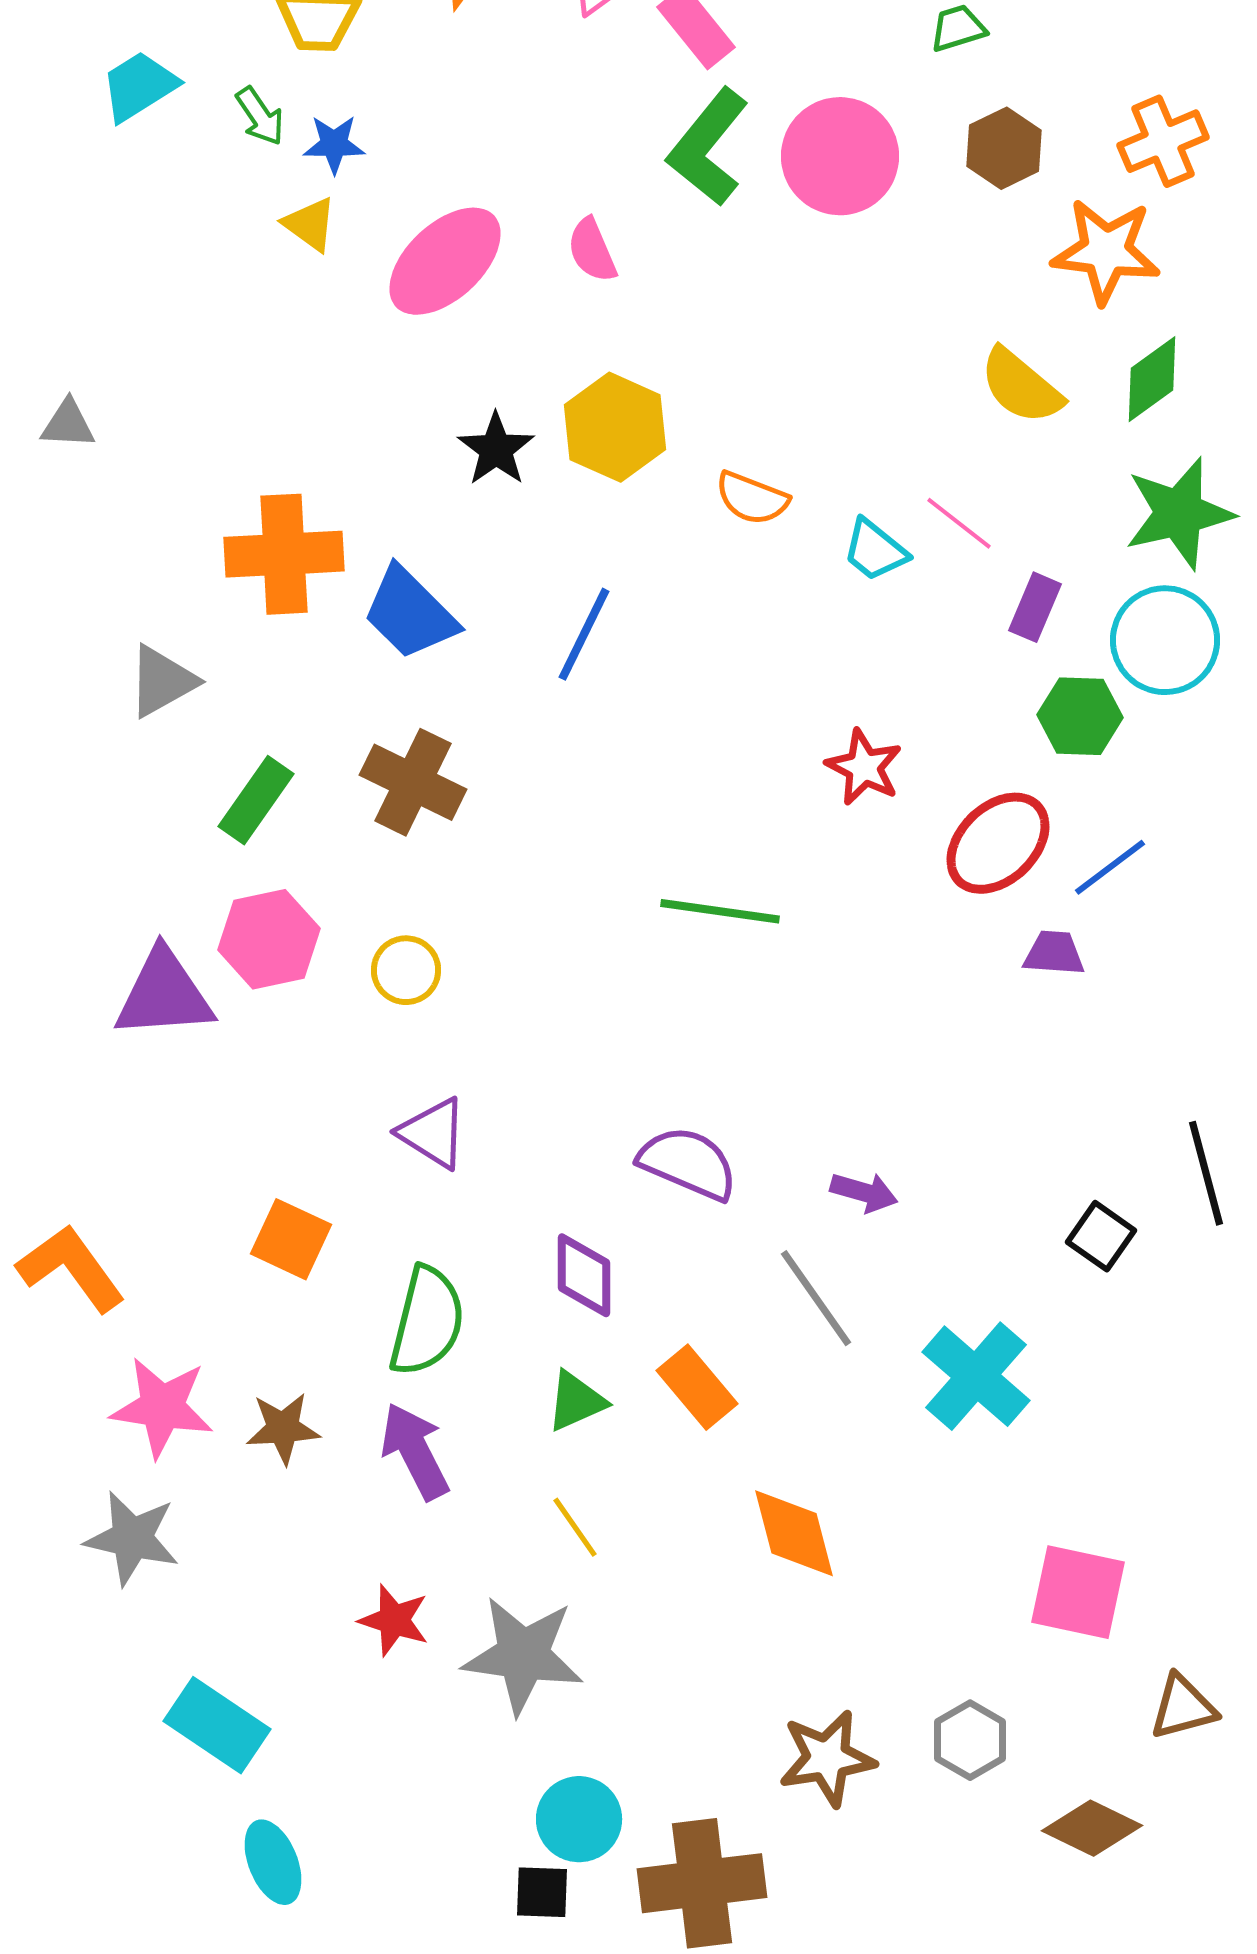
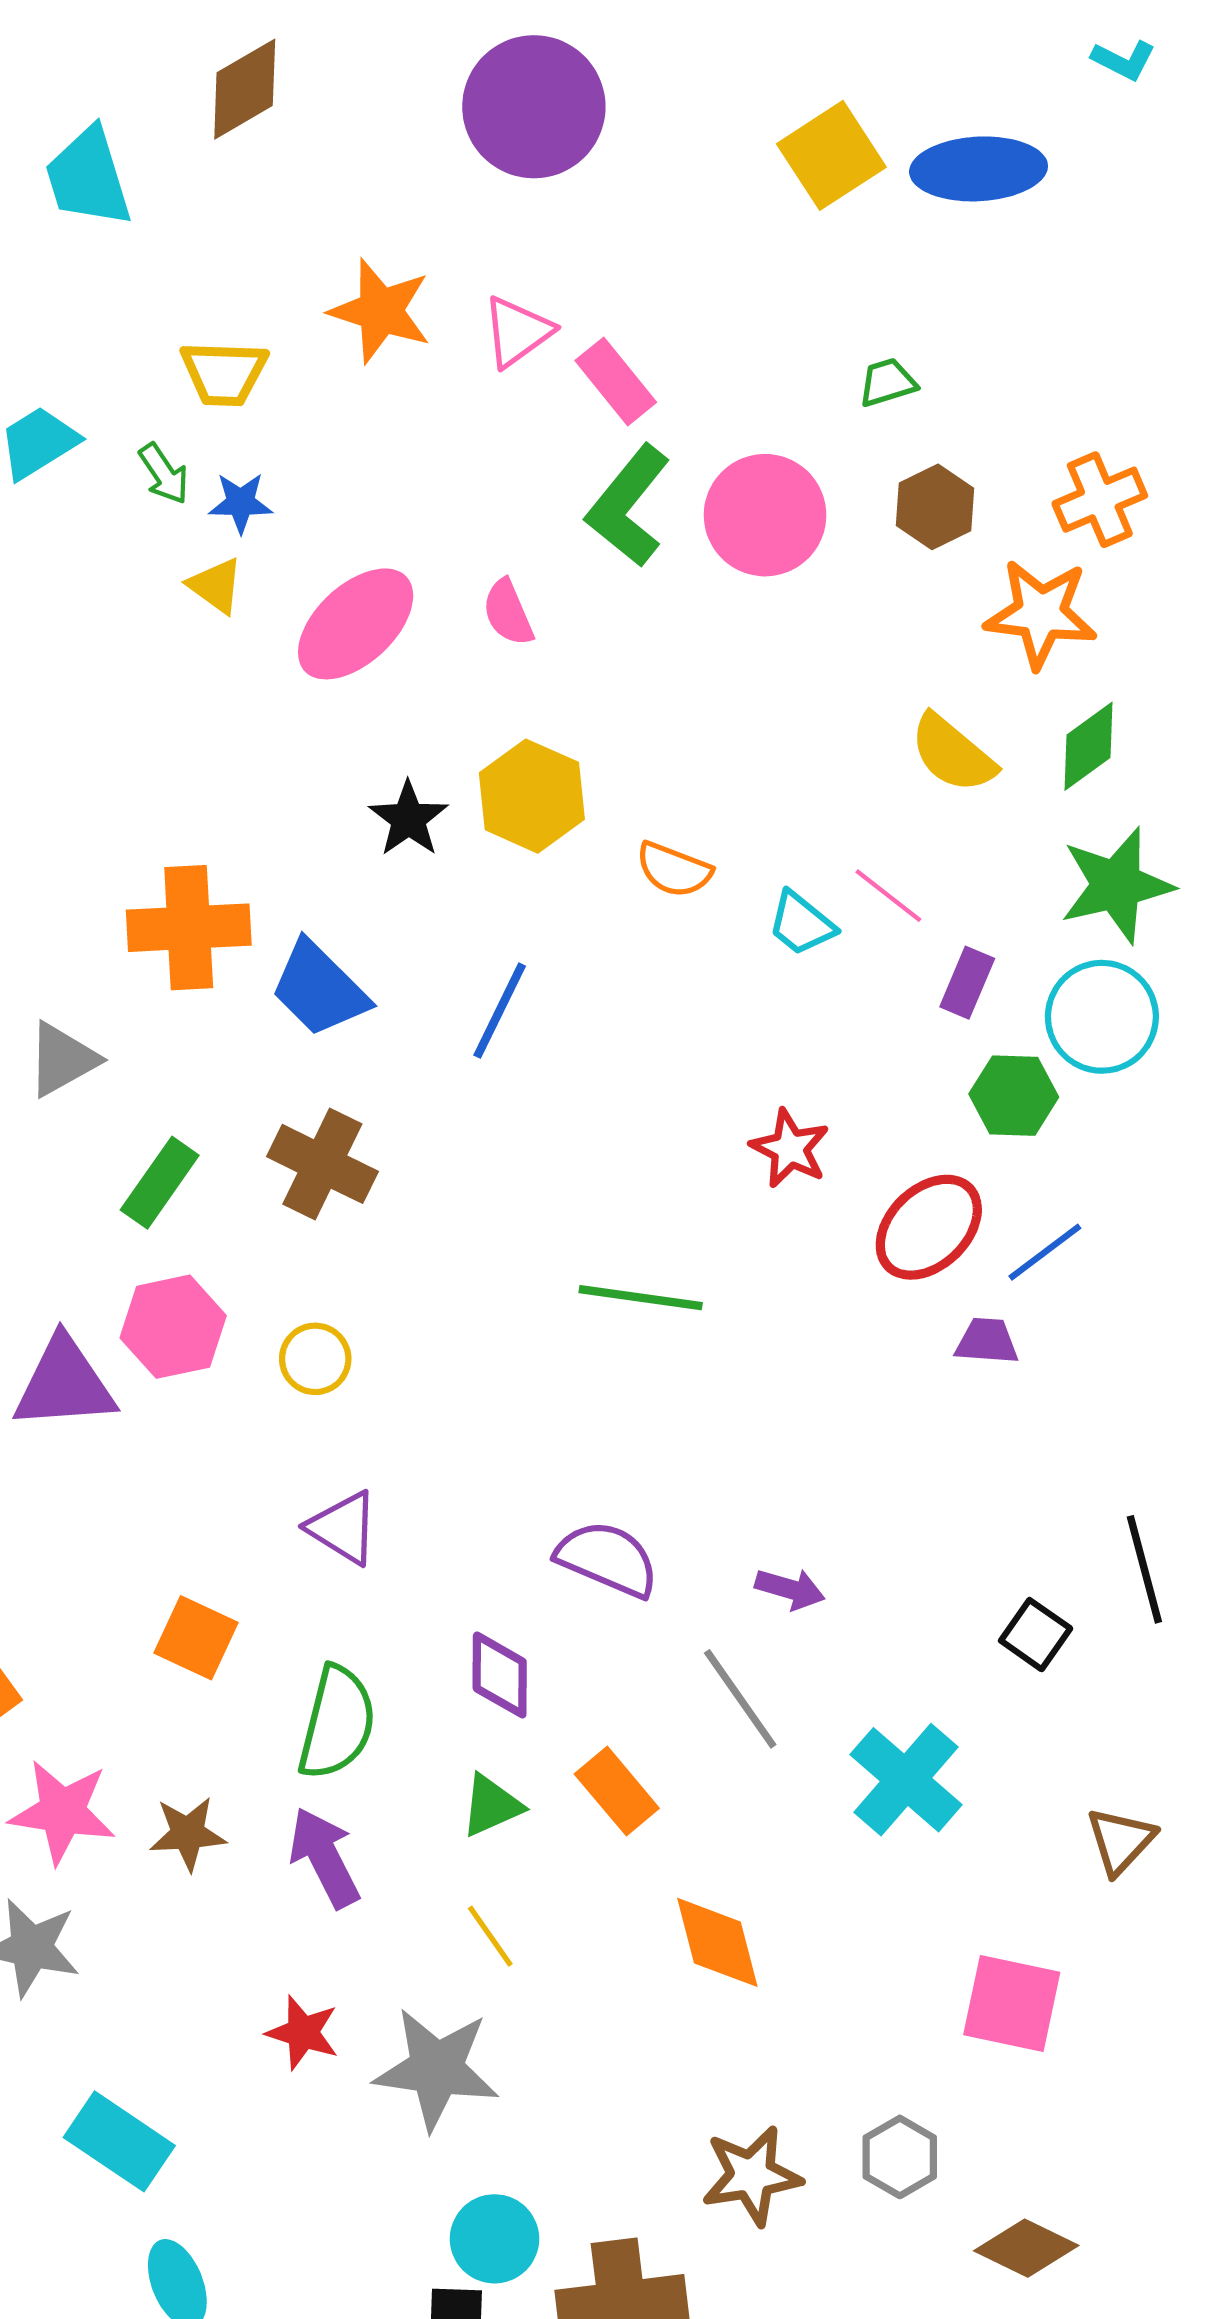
brown triangle: (1183, 1707) -> (1121, 1841), moved, turned -32

